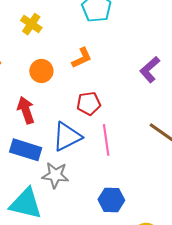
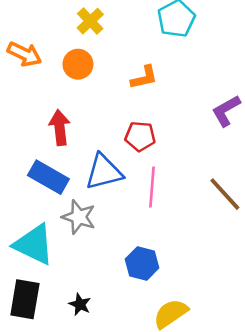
orange circle: (41, 71) -> (78, 64), moved

